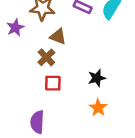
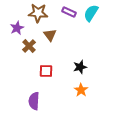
brown triangle: (58, 37) -> (50, 35), turned 32
brown cross: (46, 57) -> (29, 46), moved

